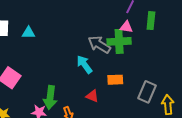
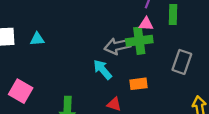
gray arrow: (99, 45) -> (117, 46), turned -40
gray rectangle: (147, 92) -> (182, 62), moved

